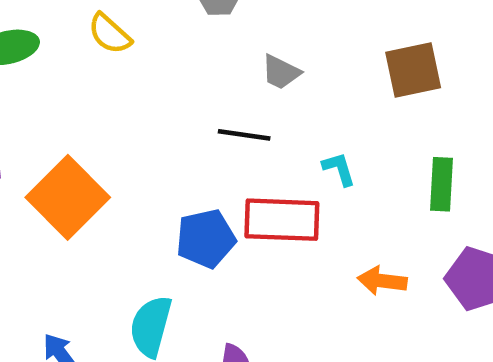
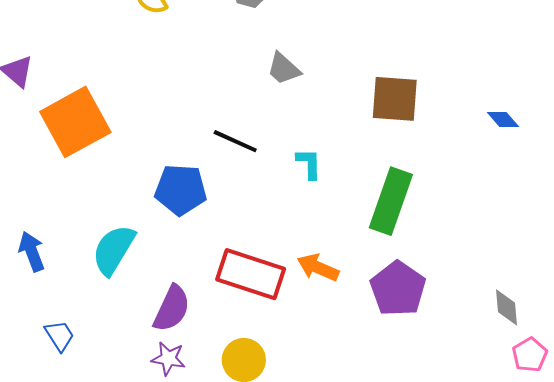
black line: (244, 135) -> (235, 141), moved
green rectangle: (441, 184) -> (391, 201), size x1.4
red rectangle: (282, 220) -> (251, 274), moved

